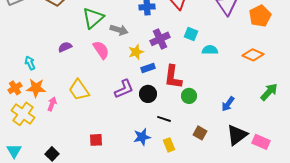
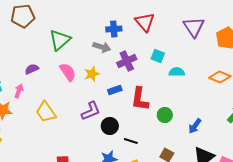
gray arrow: (119, 30) -> (102, 47), moved
yellow star: (136, 52) -> (92, 74), moved
black circle: (148, 94) -> (110, 126), moved
green circle: (189, 96) -> (165, 115), moved
pink arrow: (52, 104) -> (19, 91), moved

